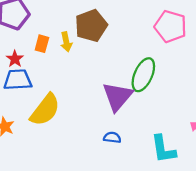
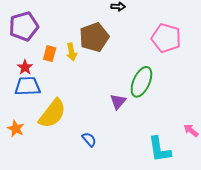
purple triangle: (118, 96) -> (118, 102), size x0.6
blue semicircle: (112, 137) -> (89, 139), moved, turned 42

